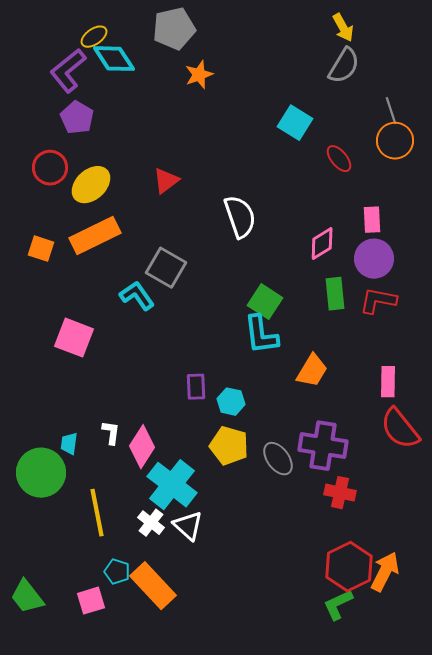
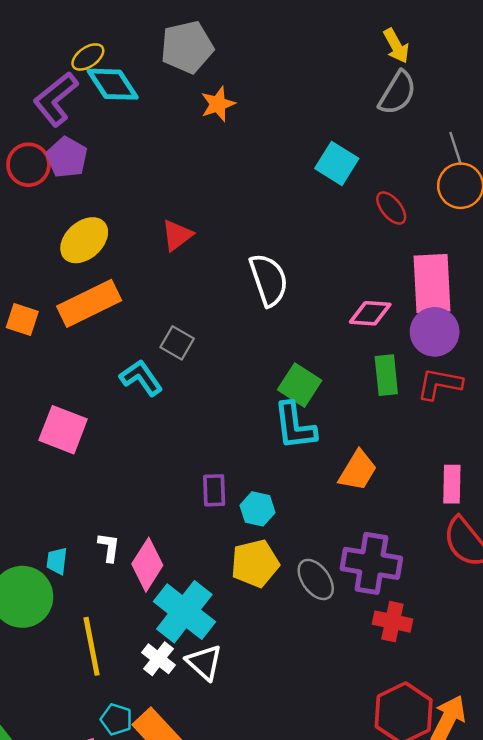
red circle: (50, 168) -> (28, 165), moved
pink rectangle: (372, 220) -> (432, 284), size x1.8
pink diamond: (322, 244) -> (370, 313), turned 36
gray square: (166, 268) -> (177, 343), size x0.7
yellow pentagon: (229, 446) -> (255, 563), turned -30

